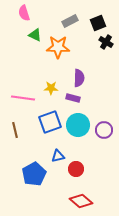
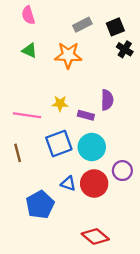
green triangle: (35, 35) -> (29, 51), moved
purple semicircle: (79, 78) -> (107, 100), moved
purple circle: (104, 130) -> (122, 171), moved
blue triangle: (58, 156) -> (68, 183), turned 32
red circle: (76, 169) -> (94, 183), moved, size x1.5

